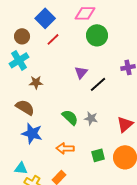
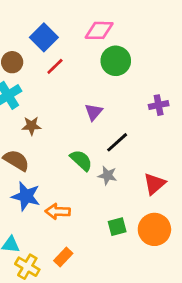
black line: (98, 84) -> (117, 142), moved
green semicircle: (70, 117) -> (81, 160), moved
orange arrow: (65, 148) -> (58, 211), moved

